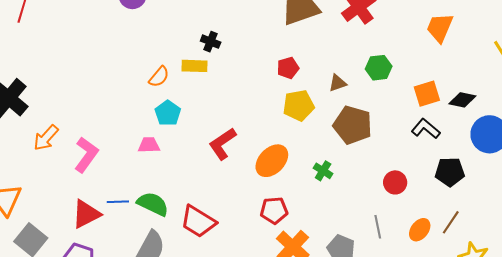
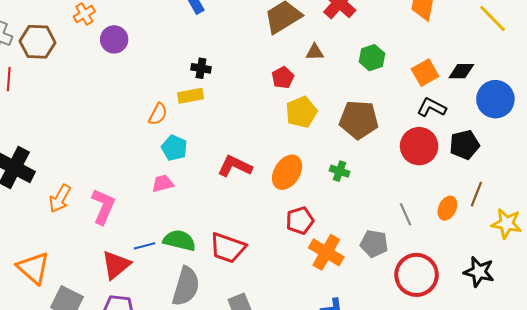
brown triangle: (338, 83) -> (315, 52), moved, turned 30
red L-shape: (223, 144) -> (235, 166), turned 72
red circle: (395, 182) -> (419, 146), moved, size x1.6

